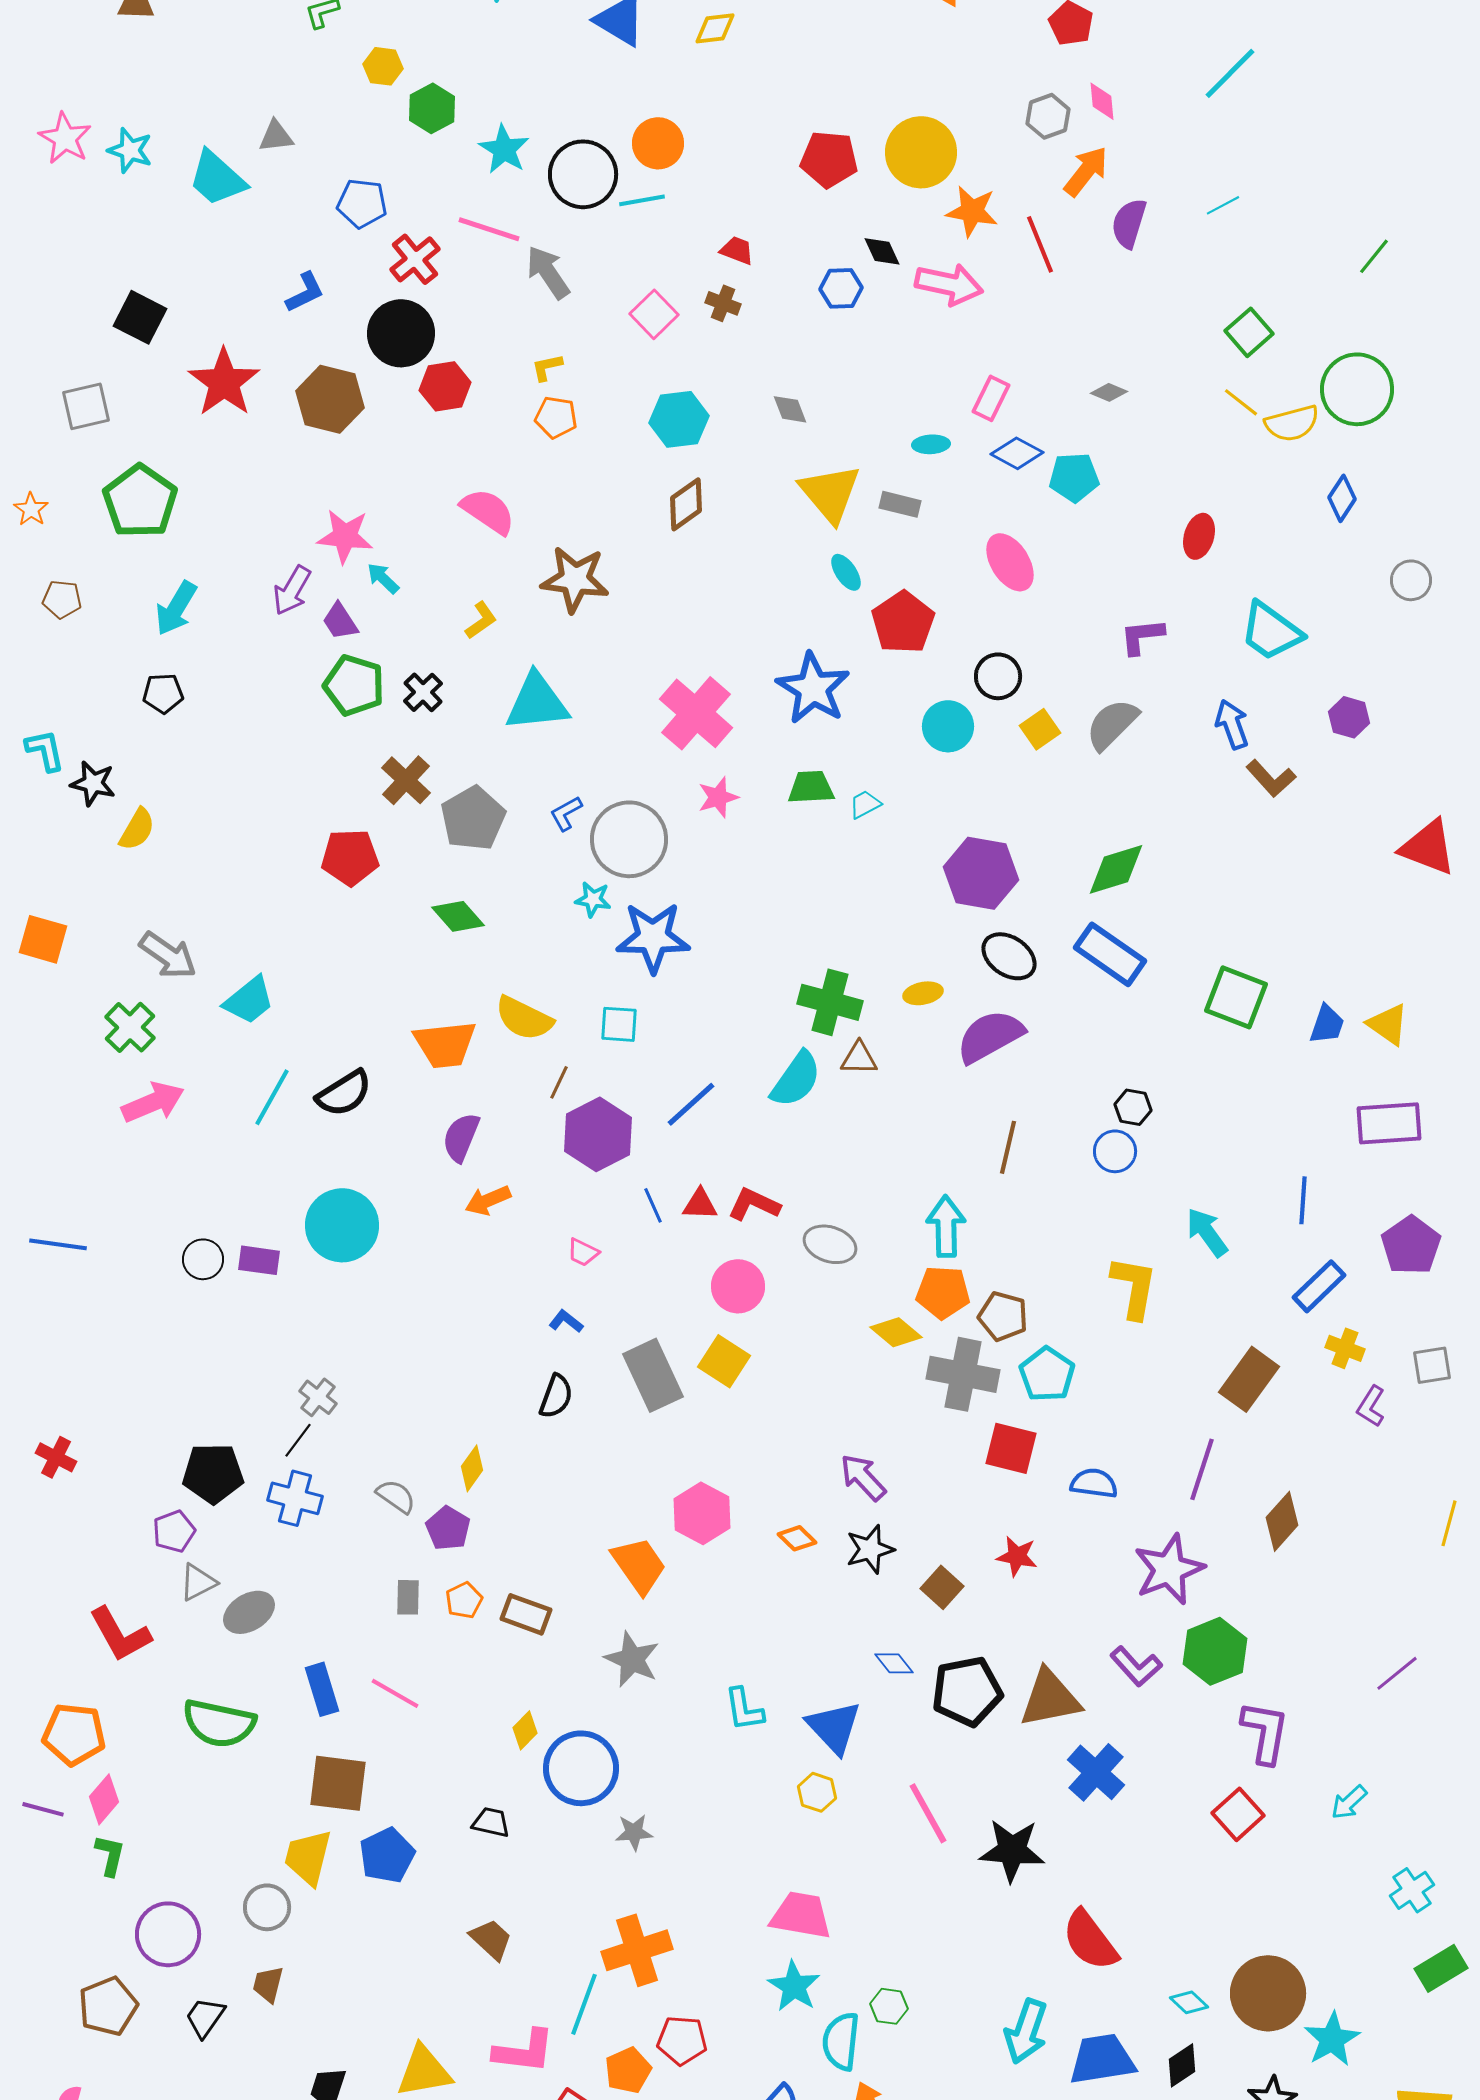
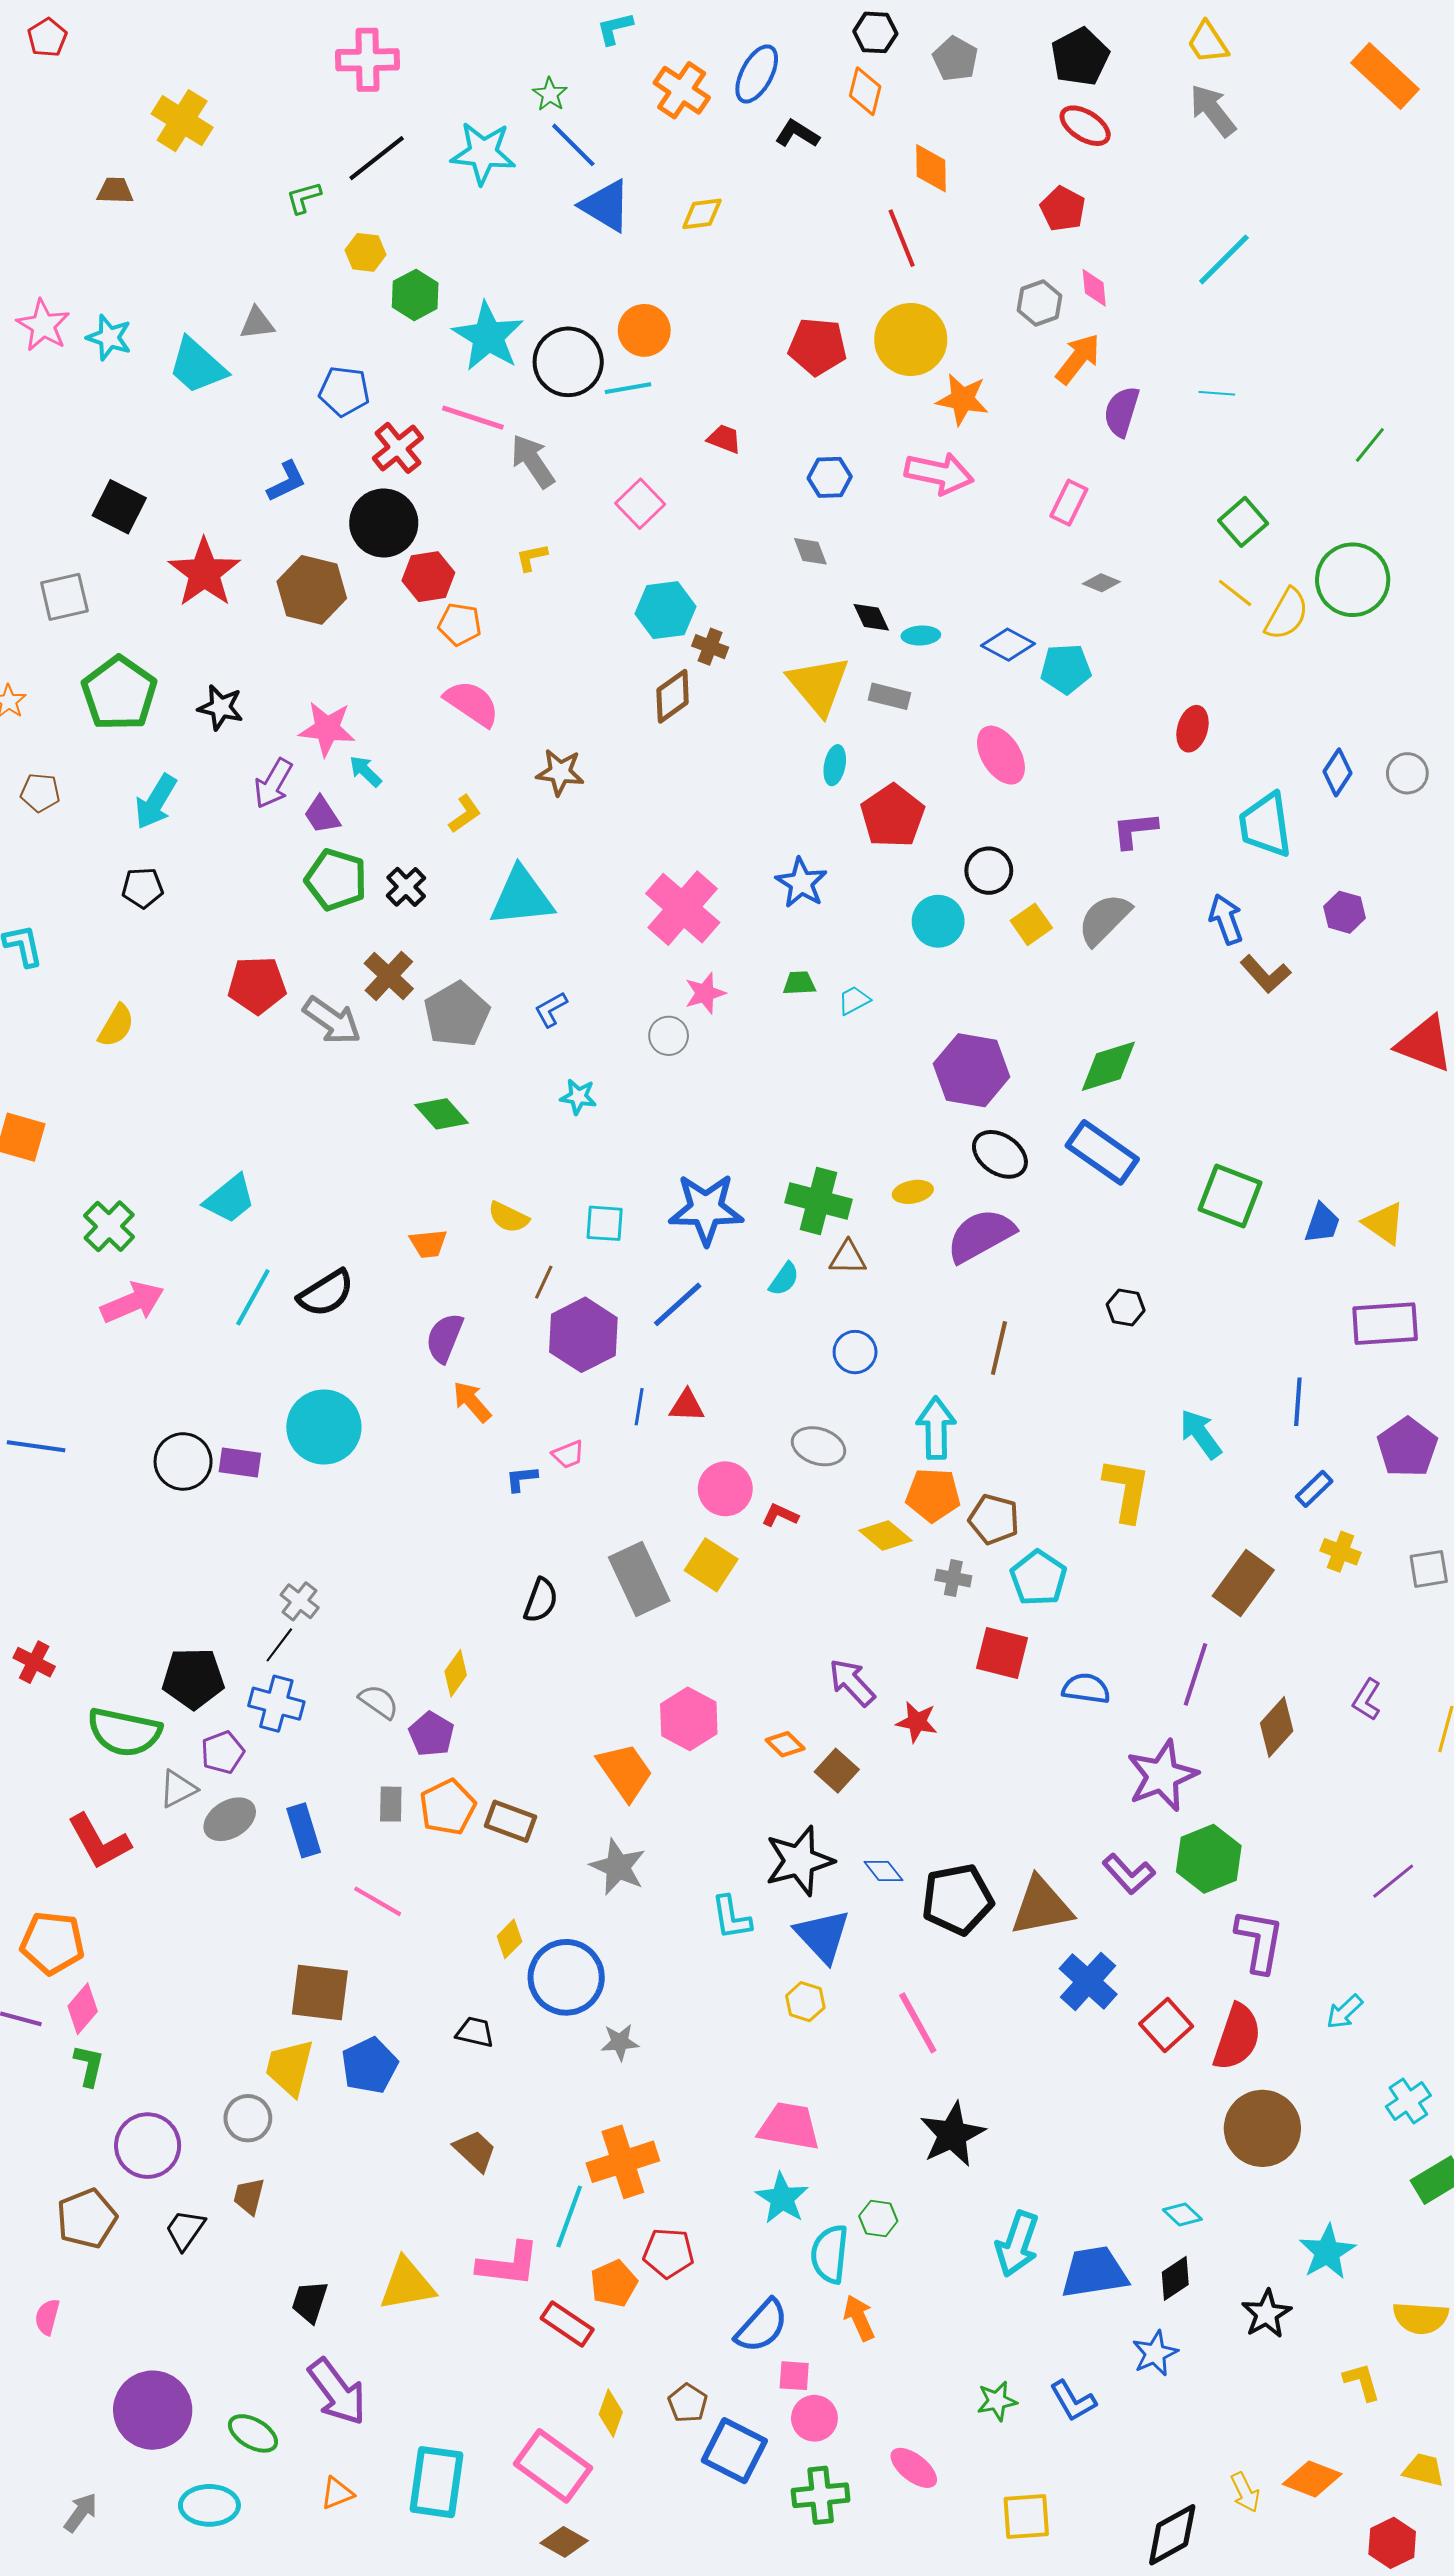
cyan star: (504, 149) -> (488, 336), size x1.4
cyan line: (1223, 205) -> (1217, 393), turned 32
red line: (1040, 244) -> (902, 238), moved
black diamond: (882, 251) -> (871, 617), moved
brown cross: (723, 303) -> (710, 647), moved
pink rectangle: (991, 398) -> (1069, 503), moved
gray diamond: (790, 409) -> (810, 551), moved
orange pentagon: (556, 417) -> (460, 624), moved
yellow semicircle: (1292, 423) -> (1287, 614), turned -46
blue diamond: (1342, 498) -> (1337, 772), moved
cyan ellipse: (846, 572) -> (835, 765), turned 45
brown star: (575, 579) -> (560, 772), size x0.7
cyan trapezoid: (1271, 631) -> (1265, 825), turned 46
blue star: (813, 688) -> (801, 883), size x0.7
black star: (93, 783) -> (221, 707), moved
green trapezoid: (811, 787) -> (799, 983), size x0.7
gray circle: (629, 839) -> (669, 1036), moved, size x0.5
red pentagon: (350, 857) -> (257, 985), moved
blue star: (653, 937) -> (706, 1209), moved
gray arrow: (168, 955) -> (332, 1021), moved
yellow semicircle: (524, 1018) -> (508, 1217), size x0.7
orange trapezoid: (445, 1044) -> (428, 1244), size x0.6
cyan semicircle: (796, 1079) -> (784, 1279), size x0.6
blue circle: (1115, 1151) -> (855, 1352), moved
orange arrow: (488, 1200) -> (472, 1402), turned 72
red L-shape: (754, 1204) -> (780, 1515), moved, size x0.7
blue line: (653, 1205) -> (639, 1407), turned 33
pink trapezoid: (583, 1252) -> (568, 1454), turned -48
black circle: (203, 1259) -> (183, 1461), size x1.4
blue rectangle: (1319, 1286) -> (1314, 1489), size x0.7
blue L-shape: (566, 1321) -> (522, 1479), moved, turned -44
gray cross: (963, 1374) -> (953, 1578), size x0.5
purple L-shape: (1371, 1406) -> (1367, 1700), moved
purple pentagon: (174, 1531) -> (223, 1752), moved
black star: (870, 1549) -> (799, 1861), moved, size x1.4
red star: (1017, 1556) -> (917, 1722), moved
brown square: (942, 1587) -> (837, 1771), moved
orange pentagon: (464, 1600) -> (448, 1807), size x1.5
blue rectangle: (322, 1689) -> (304, 1830), moved
green semicircle: (219, 1723) -> (124, 1732), moved
red square: (1238, 1814) -> (1166, 2025), moved
black star: (1012, 1850) -> (952, 2134), moved, turned -30
red semicircle: (1090, 1940) -> (1237, 2037), moved, turned -124
brown circle: (1268, 1993) -> (1262, 2128), moved

